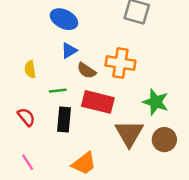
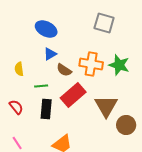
red rectangle: (98, 102) -> (73, 95), turned -55
green star: (156, 102) -> (119, 65), moved
brown triangle: (129, 133) -> (106, 106), moved

